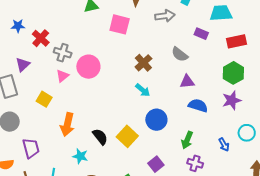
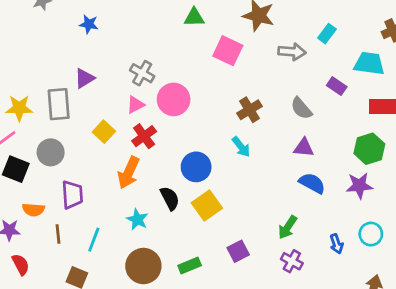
red cross: (41, 38) -> (144, 136), moved
blue circle: (156, 120) -> (196, 167), moved

